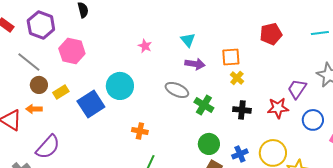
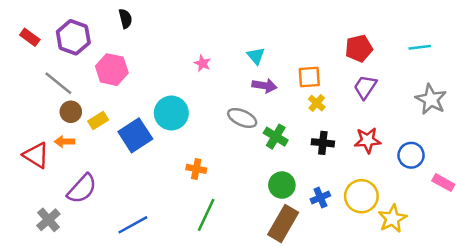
purple trapezoid: (297, 89) -> (365, 87), moved

